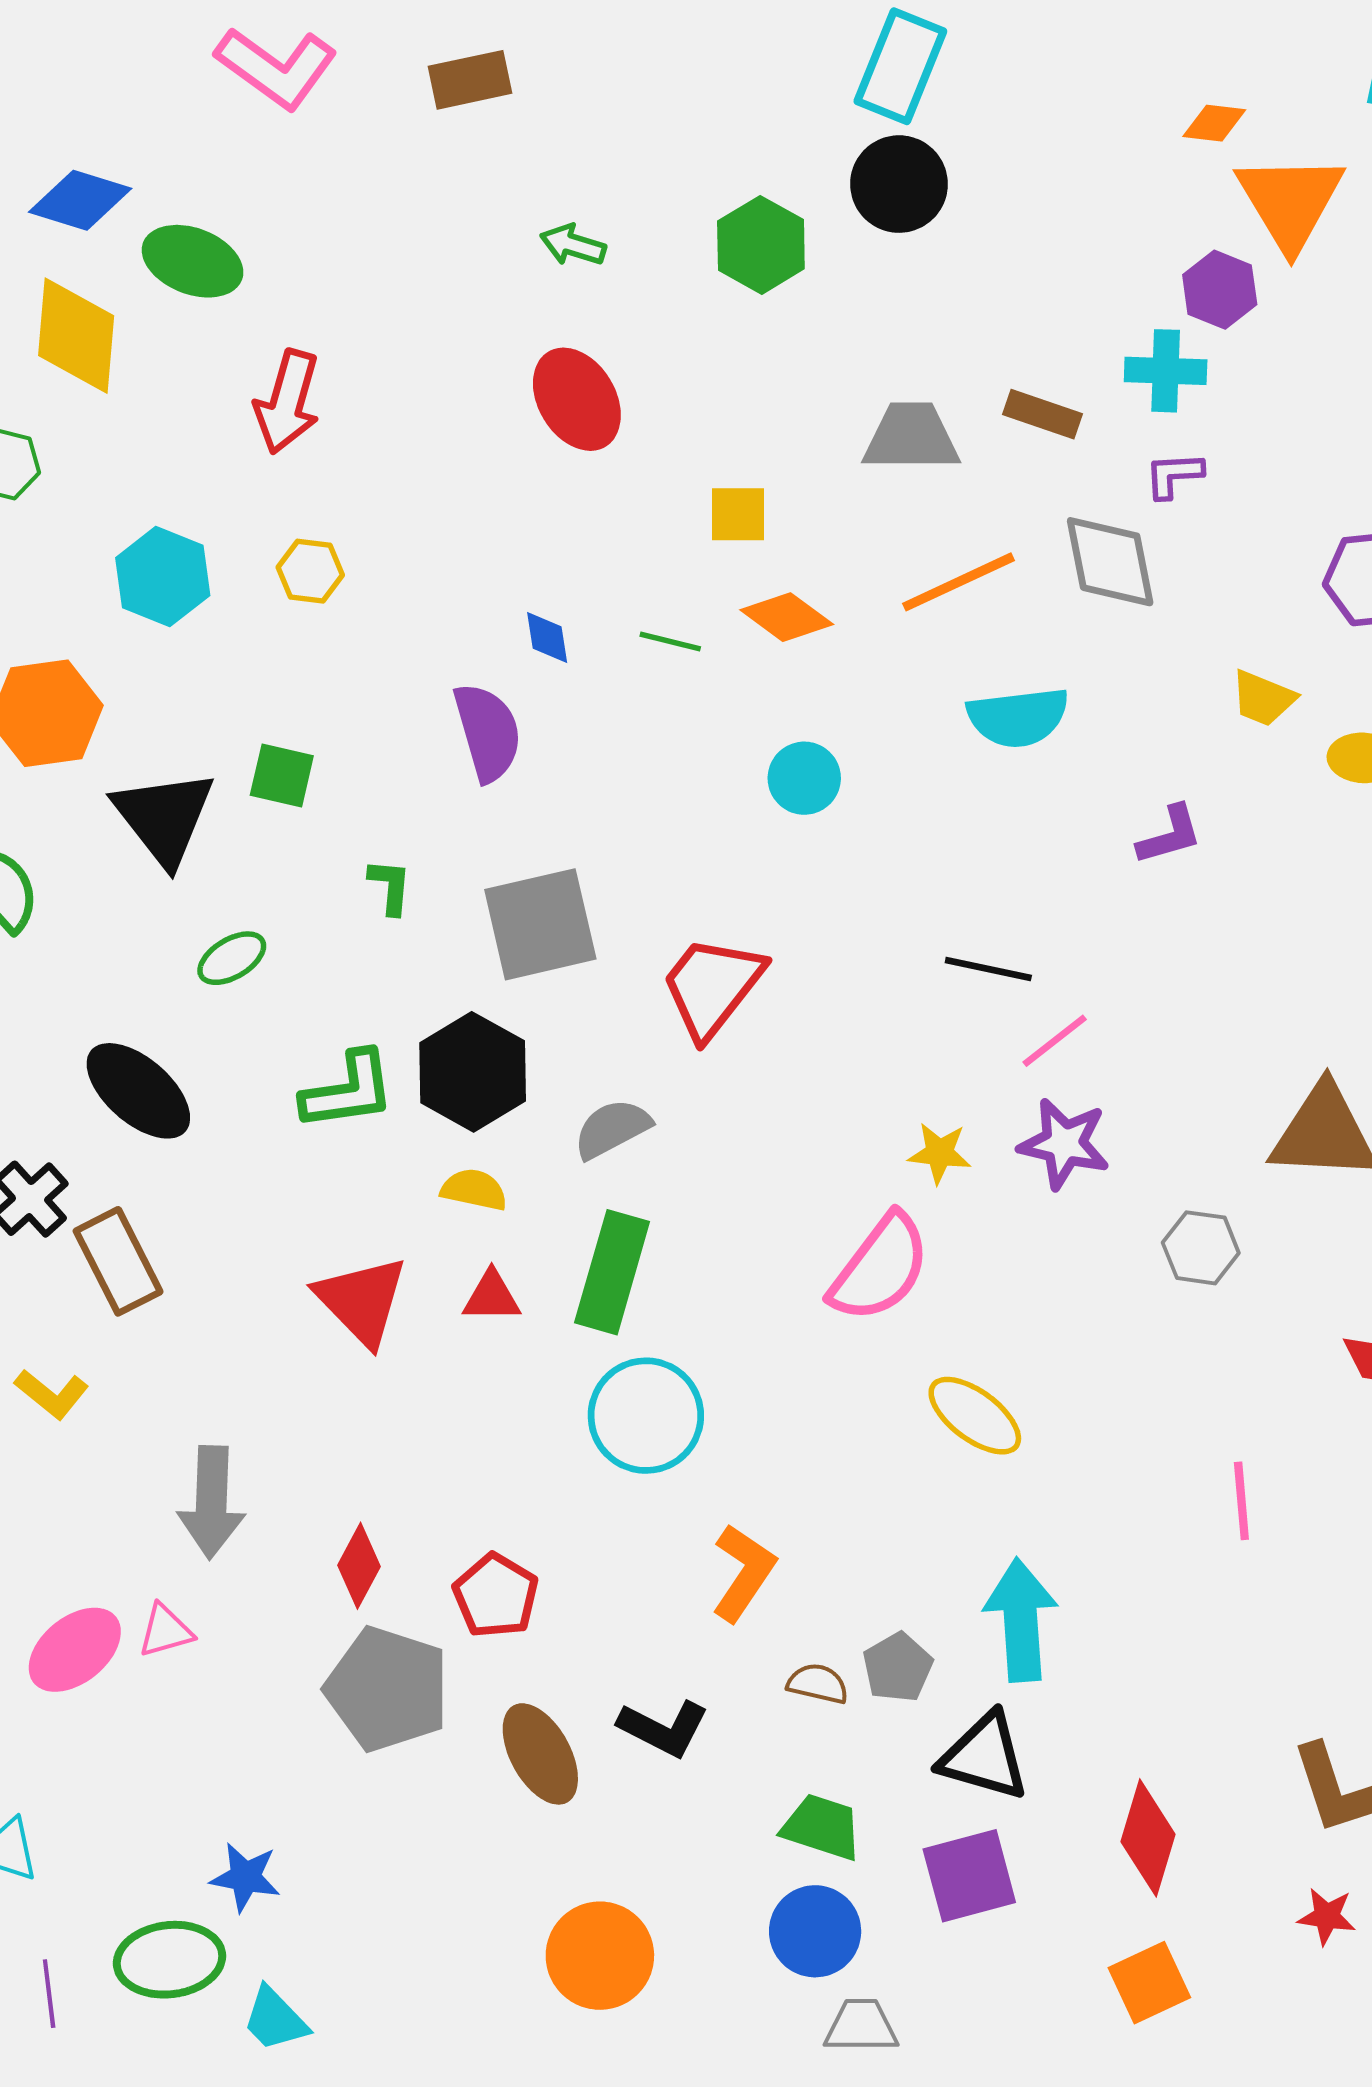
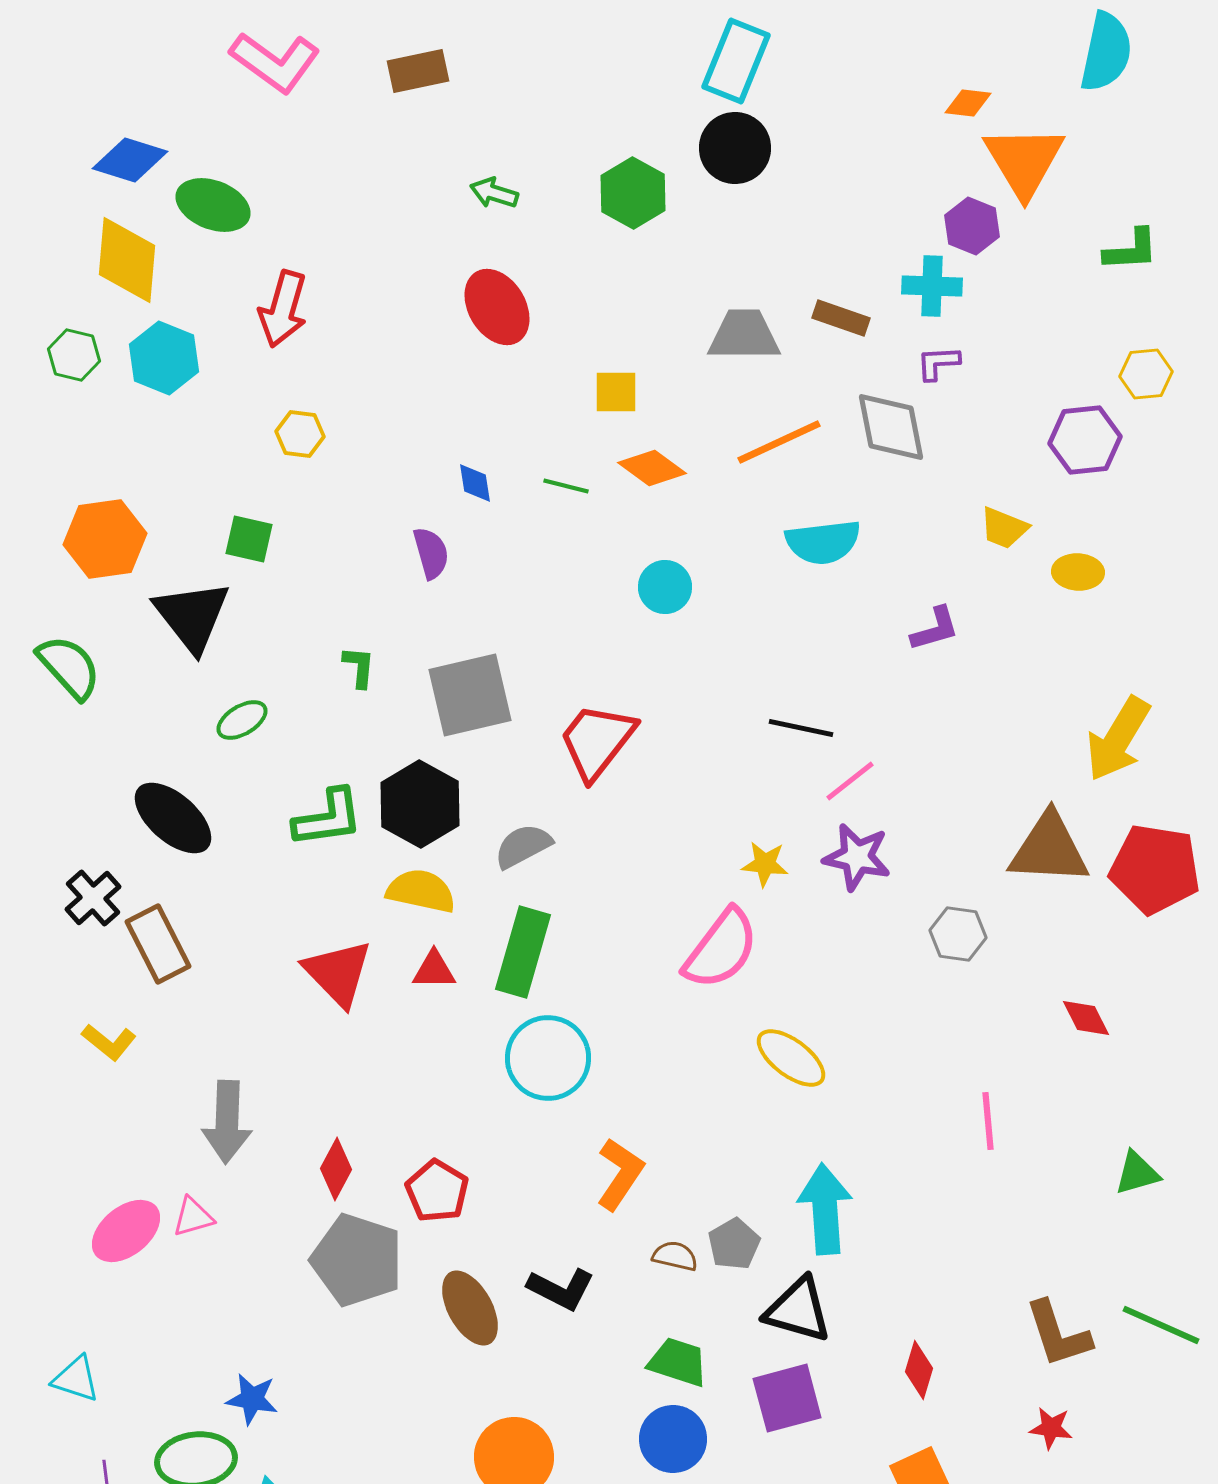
cyan hexagon: (163, 577) -> (164, 358), moved
purple semicircle: (488, 732) -> (431, 553), size x0.7
green square: (282, 775) -> (249, 539), moved
yellow semicircle: (474, 1190) -> (421, 891), size x1.4
red diamond: (1148, 1838) -> (919, 1370), size x0.7

